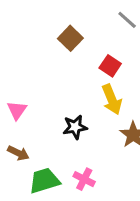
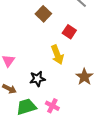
yellow arrow: (112, 99) -> (57, 55), moved
black star: (75, 127) -> (37, 79), moved

